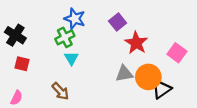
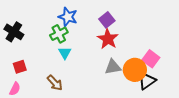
red star: (136, 43) -> (108, 39), moved
pink square: (177, 53) -> (151, 59), moved
red square: (22, 64) -> (20, 67), moved, turned -32

